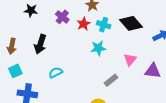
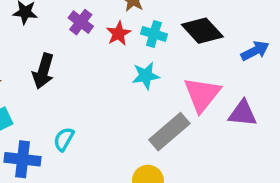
pink triangle: (130, 60) -> (202, 95), size x1.6
cyan semicircle: (56, 73) -> (64, 139), moved, turned -32
gray rectangle: (111, 80) -> (169, 132), size x1.6

